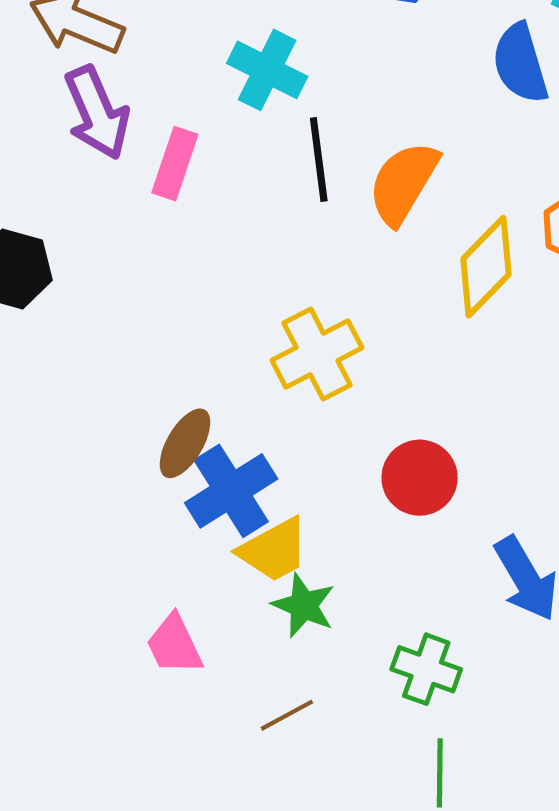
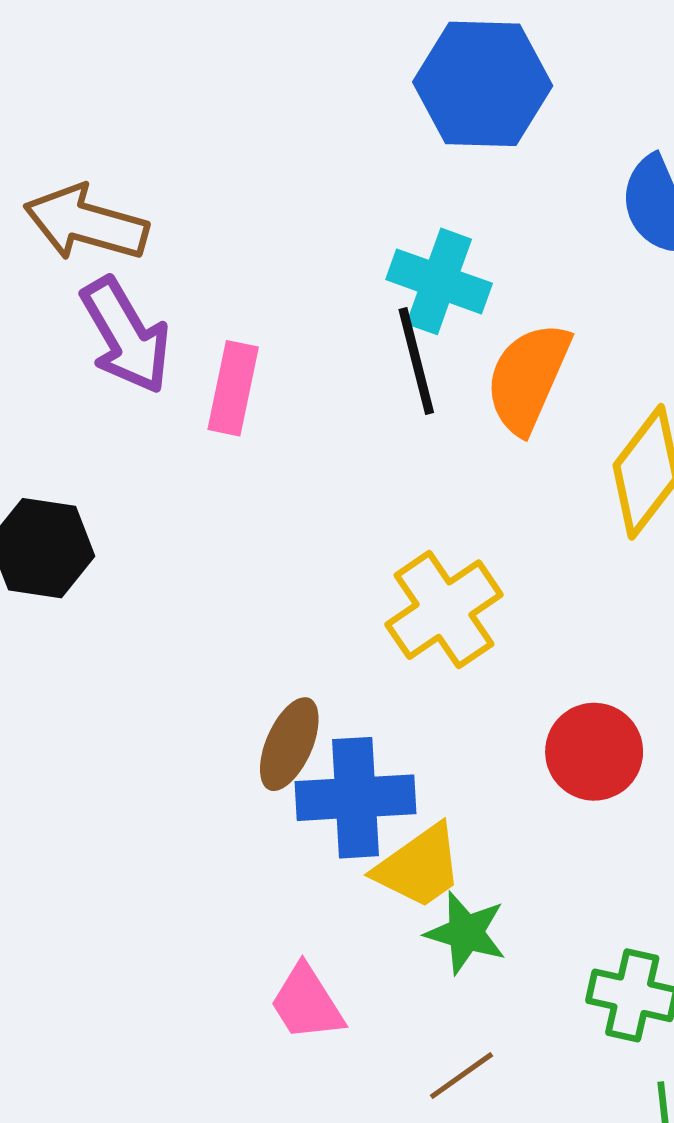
cyan cross: (267, 70) -> (439, 281), moved
blue cross: (231, 491) -> (356, 798), turned 36

